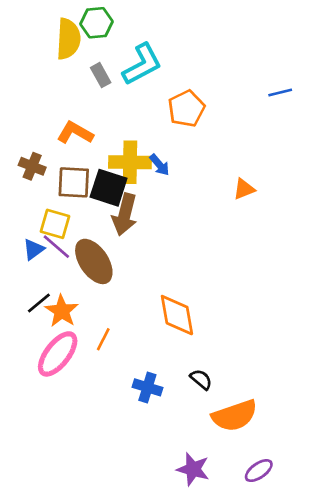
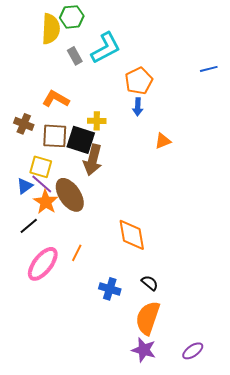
yellow cross: (130, 162) -> (97, 121), size x0.6
blue arrow: (160, 165) -> (138, 107), moved, turned 42
orange triangle: (244, 189) -> (163, 141), moved
orange star: (62, 311) -> (46, 202), moved
orange semicircle: (235, 416) -> (148, 318), moved, turned 128

